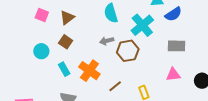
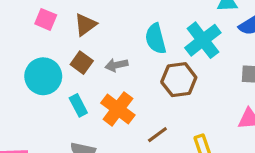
cyan semicircle: (111, 13) -> (156, 39), moved
gray arrow: (107, 41) -> (116, 65), moved
cyan circle: (41, 51) -> (43, 76), size x1.5

